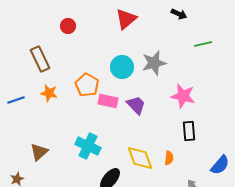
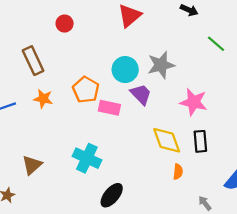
green line: (203, 44) -> (216, 44), turned 54
purple trapezoid: (136, 105) -> (141, 94), moved
yellow diamond: (140, 158) -> (167, 140), moved

